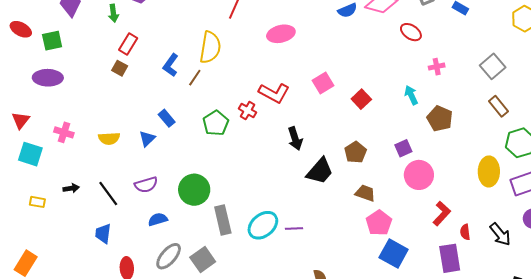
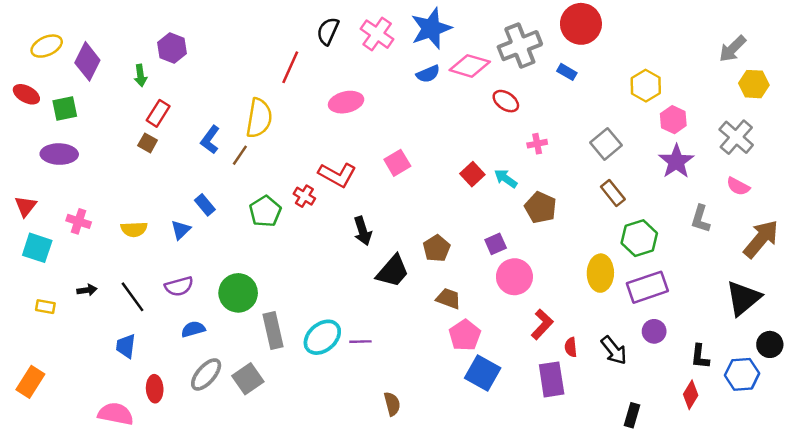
cyan arrow: (411, 95) -> (506, 179), turned -30
red square: (361, 99) -> (472, 174), moved

